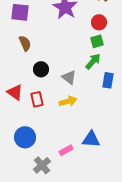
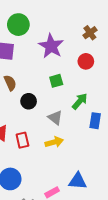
green square: (97, 41) -> (56, 81), moved
black circle: (41, 69) -> (29, 101), moved

